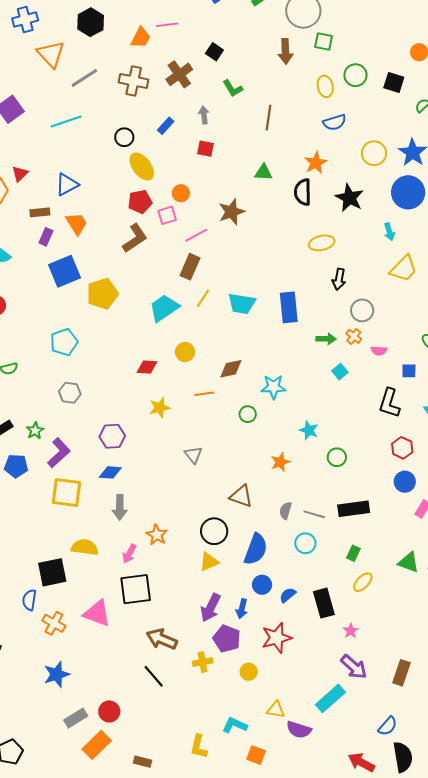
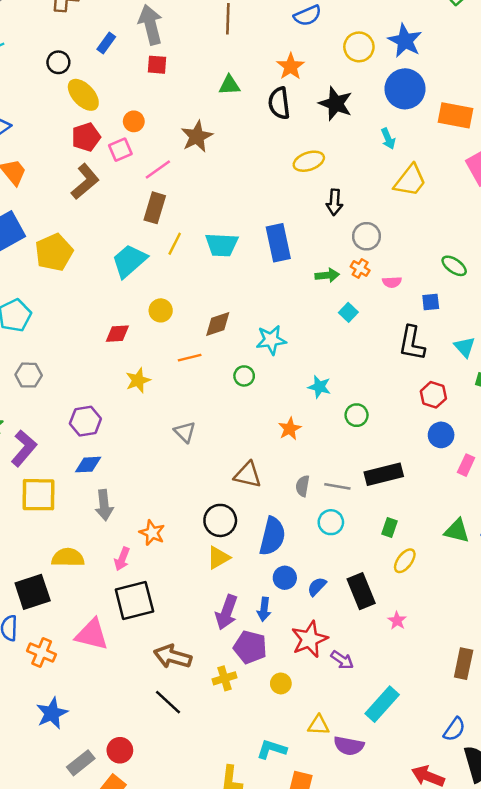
gray arrow: (204, 115) -> (151, 25), size x1.8
purple arrow: (354, 667) -> (342, 660), moved, size x0.7

